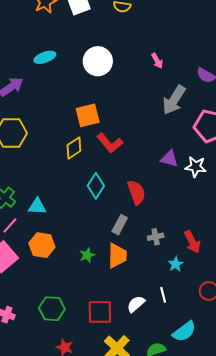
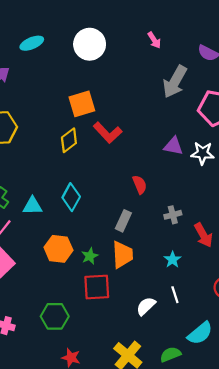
cyan diamond: (96, 186) -> (71, 197), moved
red semicircle: (136, 192) -> (140, 185), size x0.7
gray cross: (156, 237) -> (173, 215), moved
orange hexagon: (42, 245) -> (58, 249), moved
cyan star: (176, 264) -> (173, 260), moved
red square: (100, 312) -> (97, 287), moved

